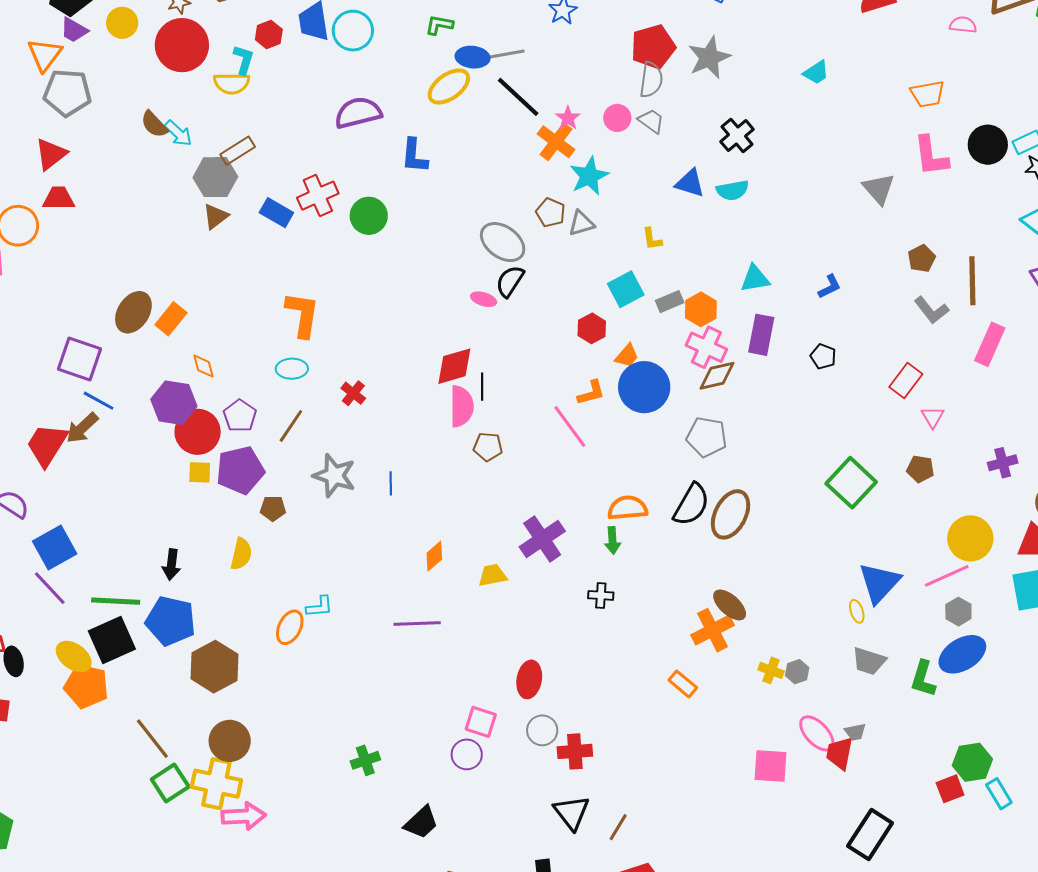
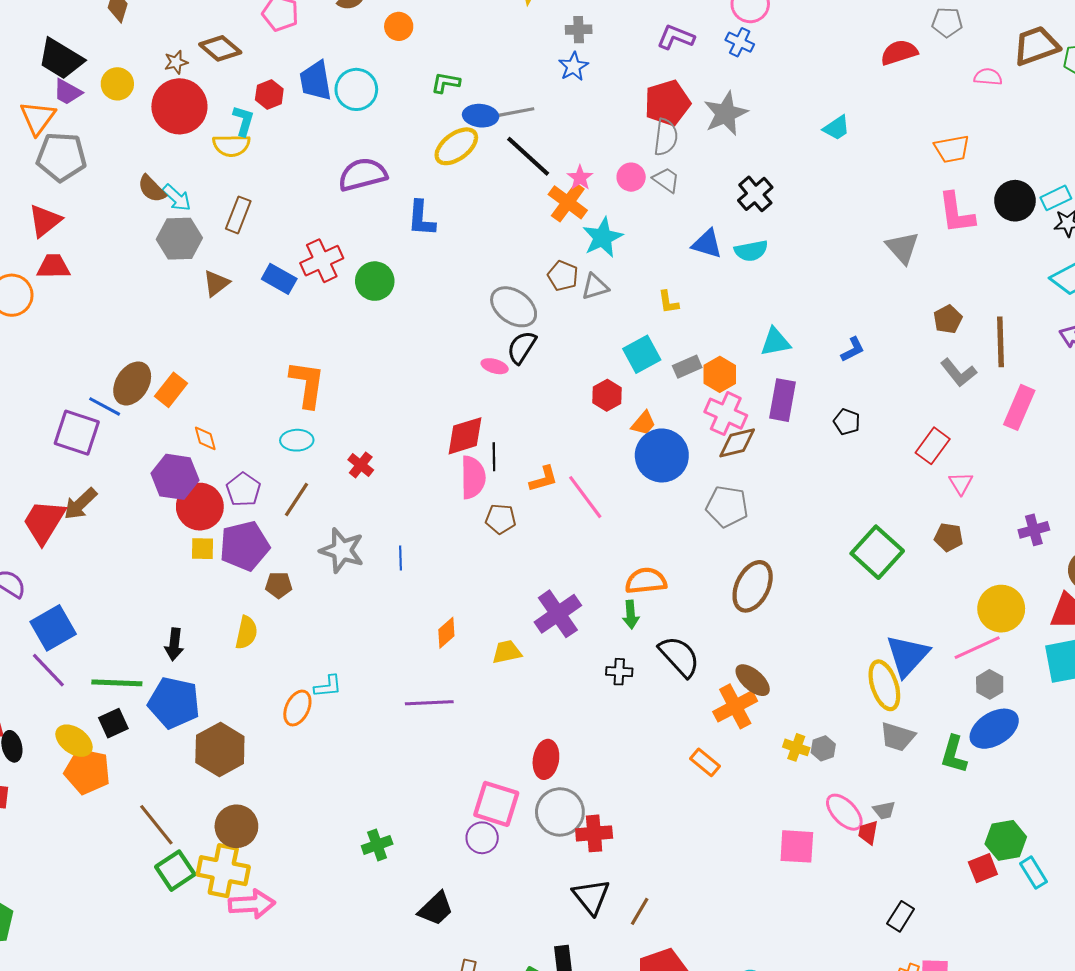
brown rectangle: (238, 151) -> (238, 215), turned -36
gray hexagon: (215, 177) -> (179, 239), moved
orange L-shape: (591, 393) -> (544, 479), moved
blue line: (99, 401) -> (105, 406), moved
black semicircle: (691, 505) -> (679, 656), moved, turned -72
yellow ellipse: (857, 611) -> (884, 685), size x2.0
black square: (112, 640) -> (113, 723), size x0.6
pink square: (481, 722) -> (496, 804), size x1.4
gray circle: (542, 730) -> (560, 812), size x1.5
red trapezoid: (840, 753) -> (868, 832), size x0.7
black rectangle: (870, 834) -> (901, 916), size x0.6

